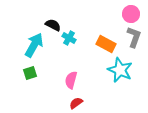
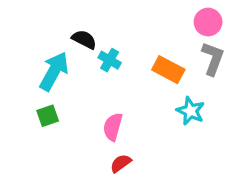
cyan star: (120, 70) -> (191, 111), size x0.7

